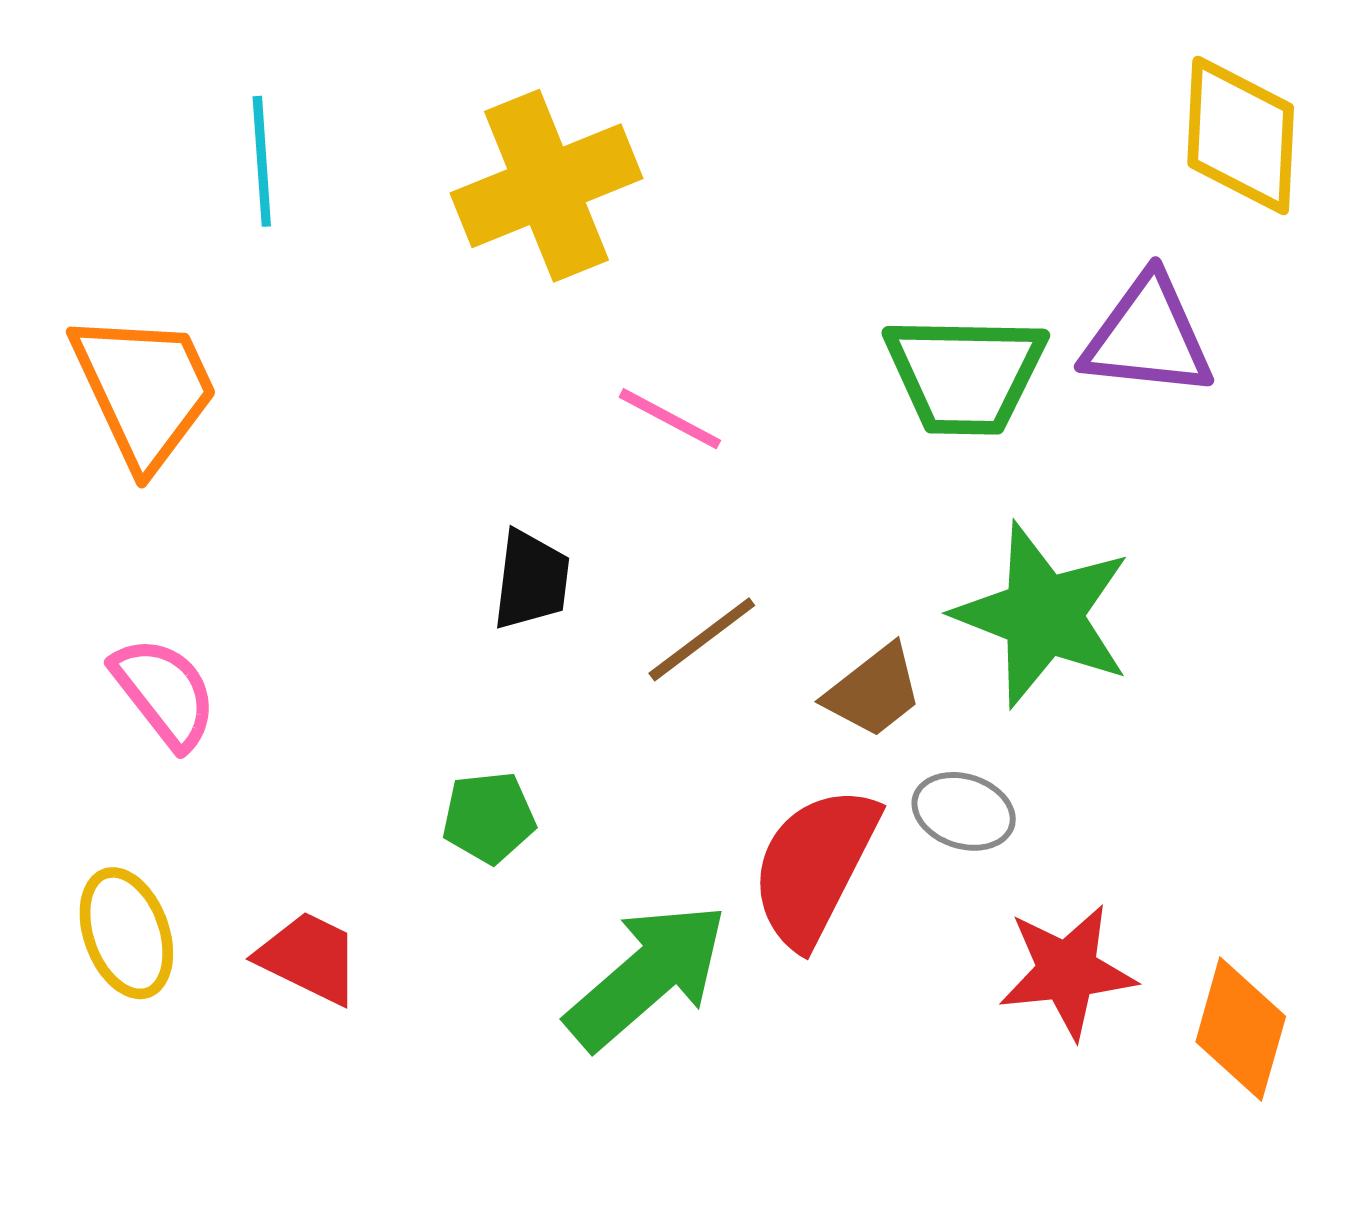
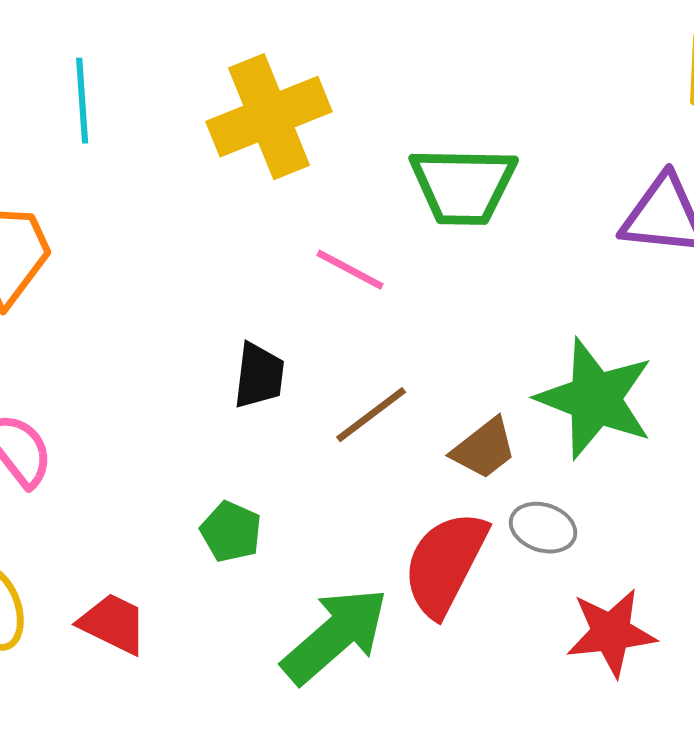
green trapezoid: (965, 374) -> (463, 186), moved
green pentagon: (489, 817) -> (231, 532), turned 30

